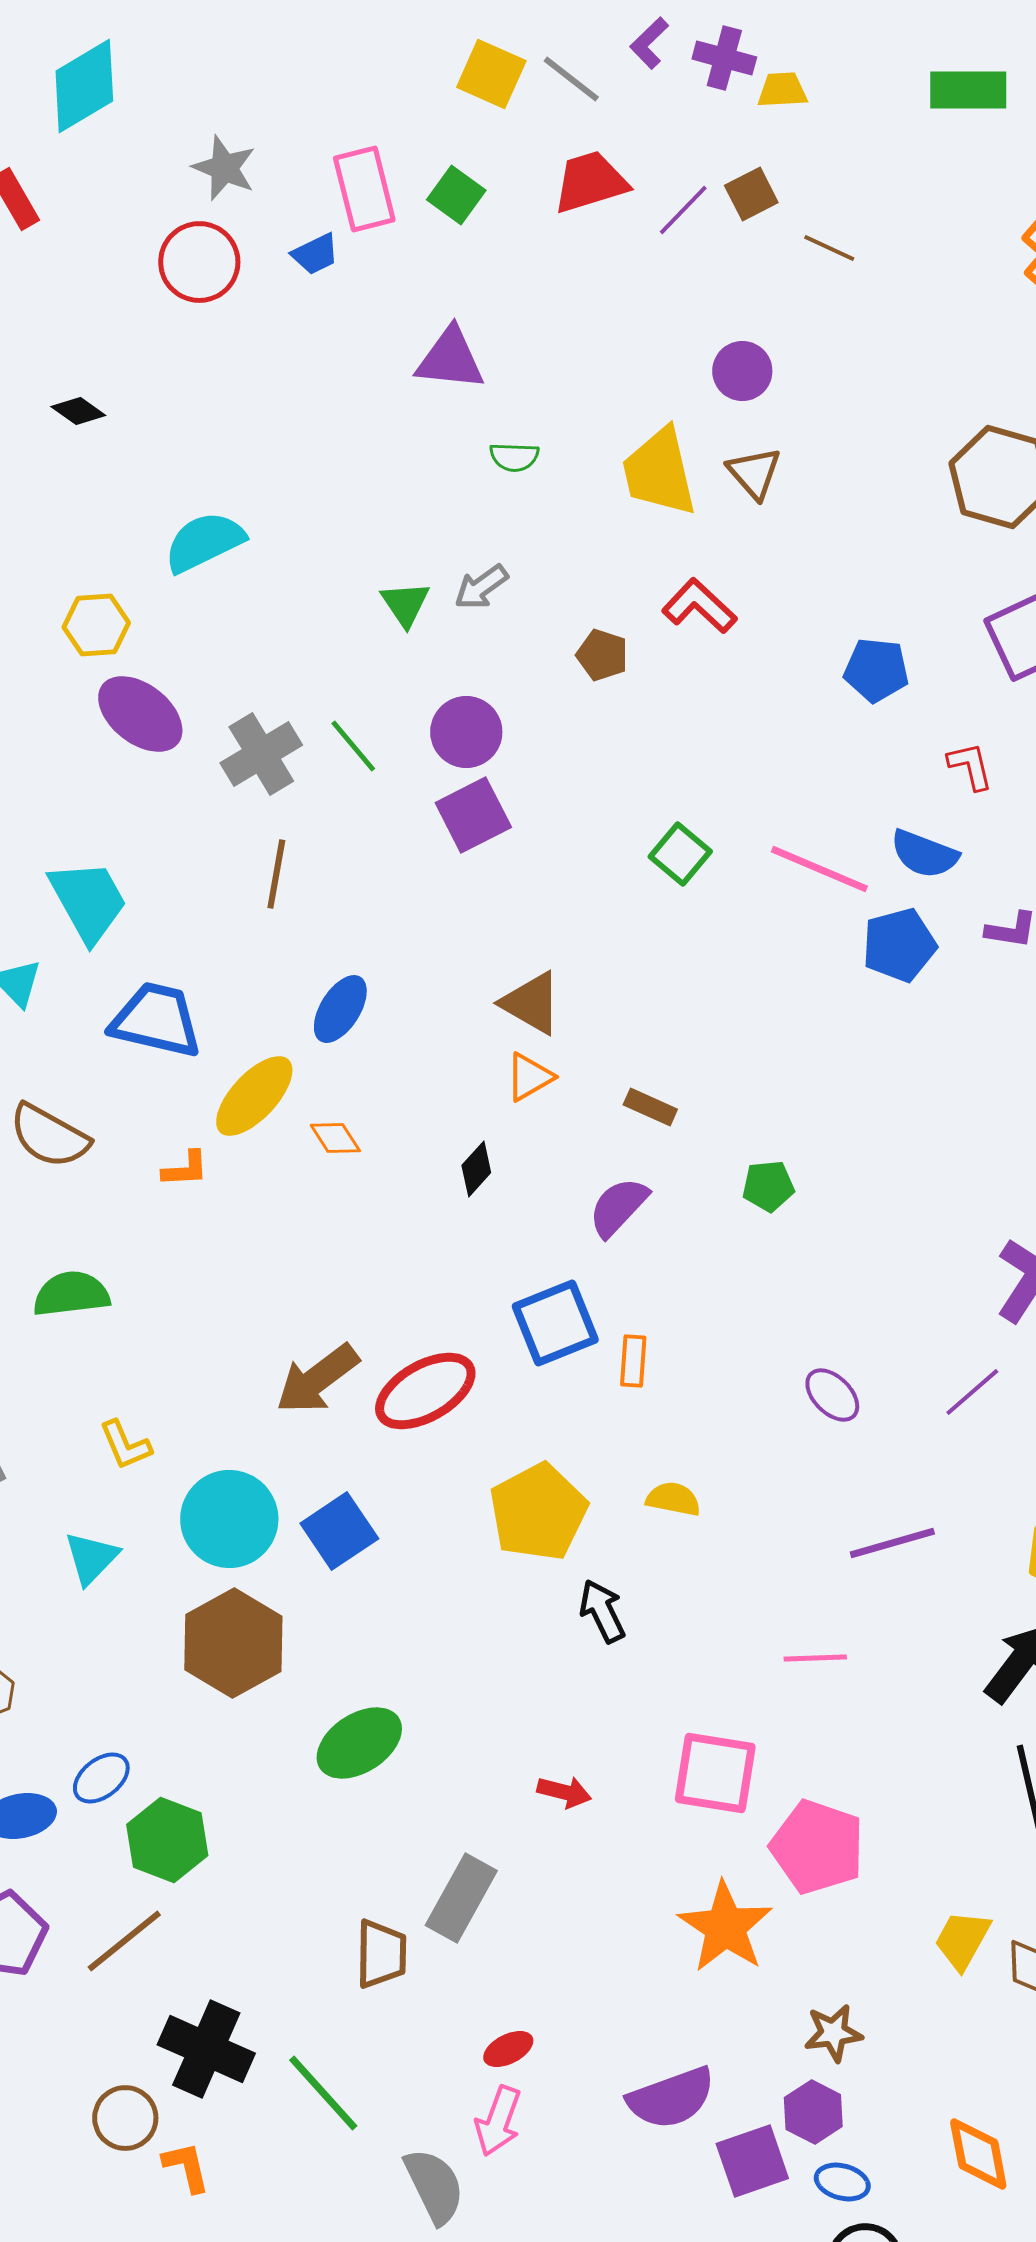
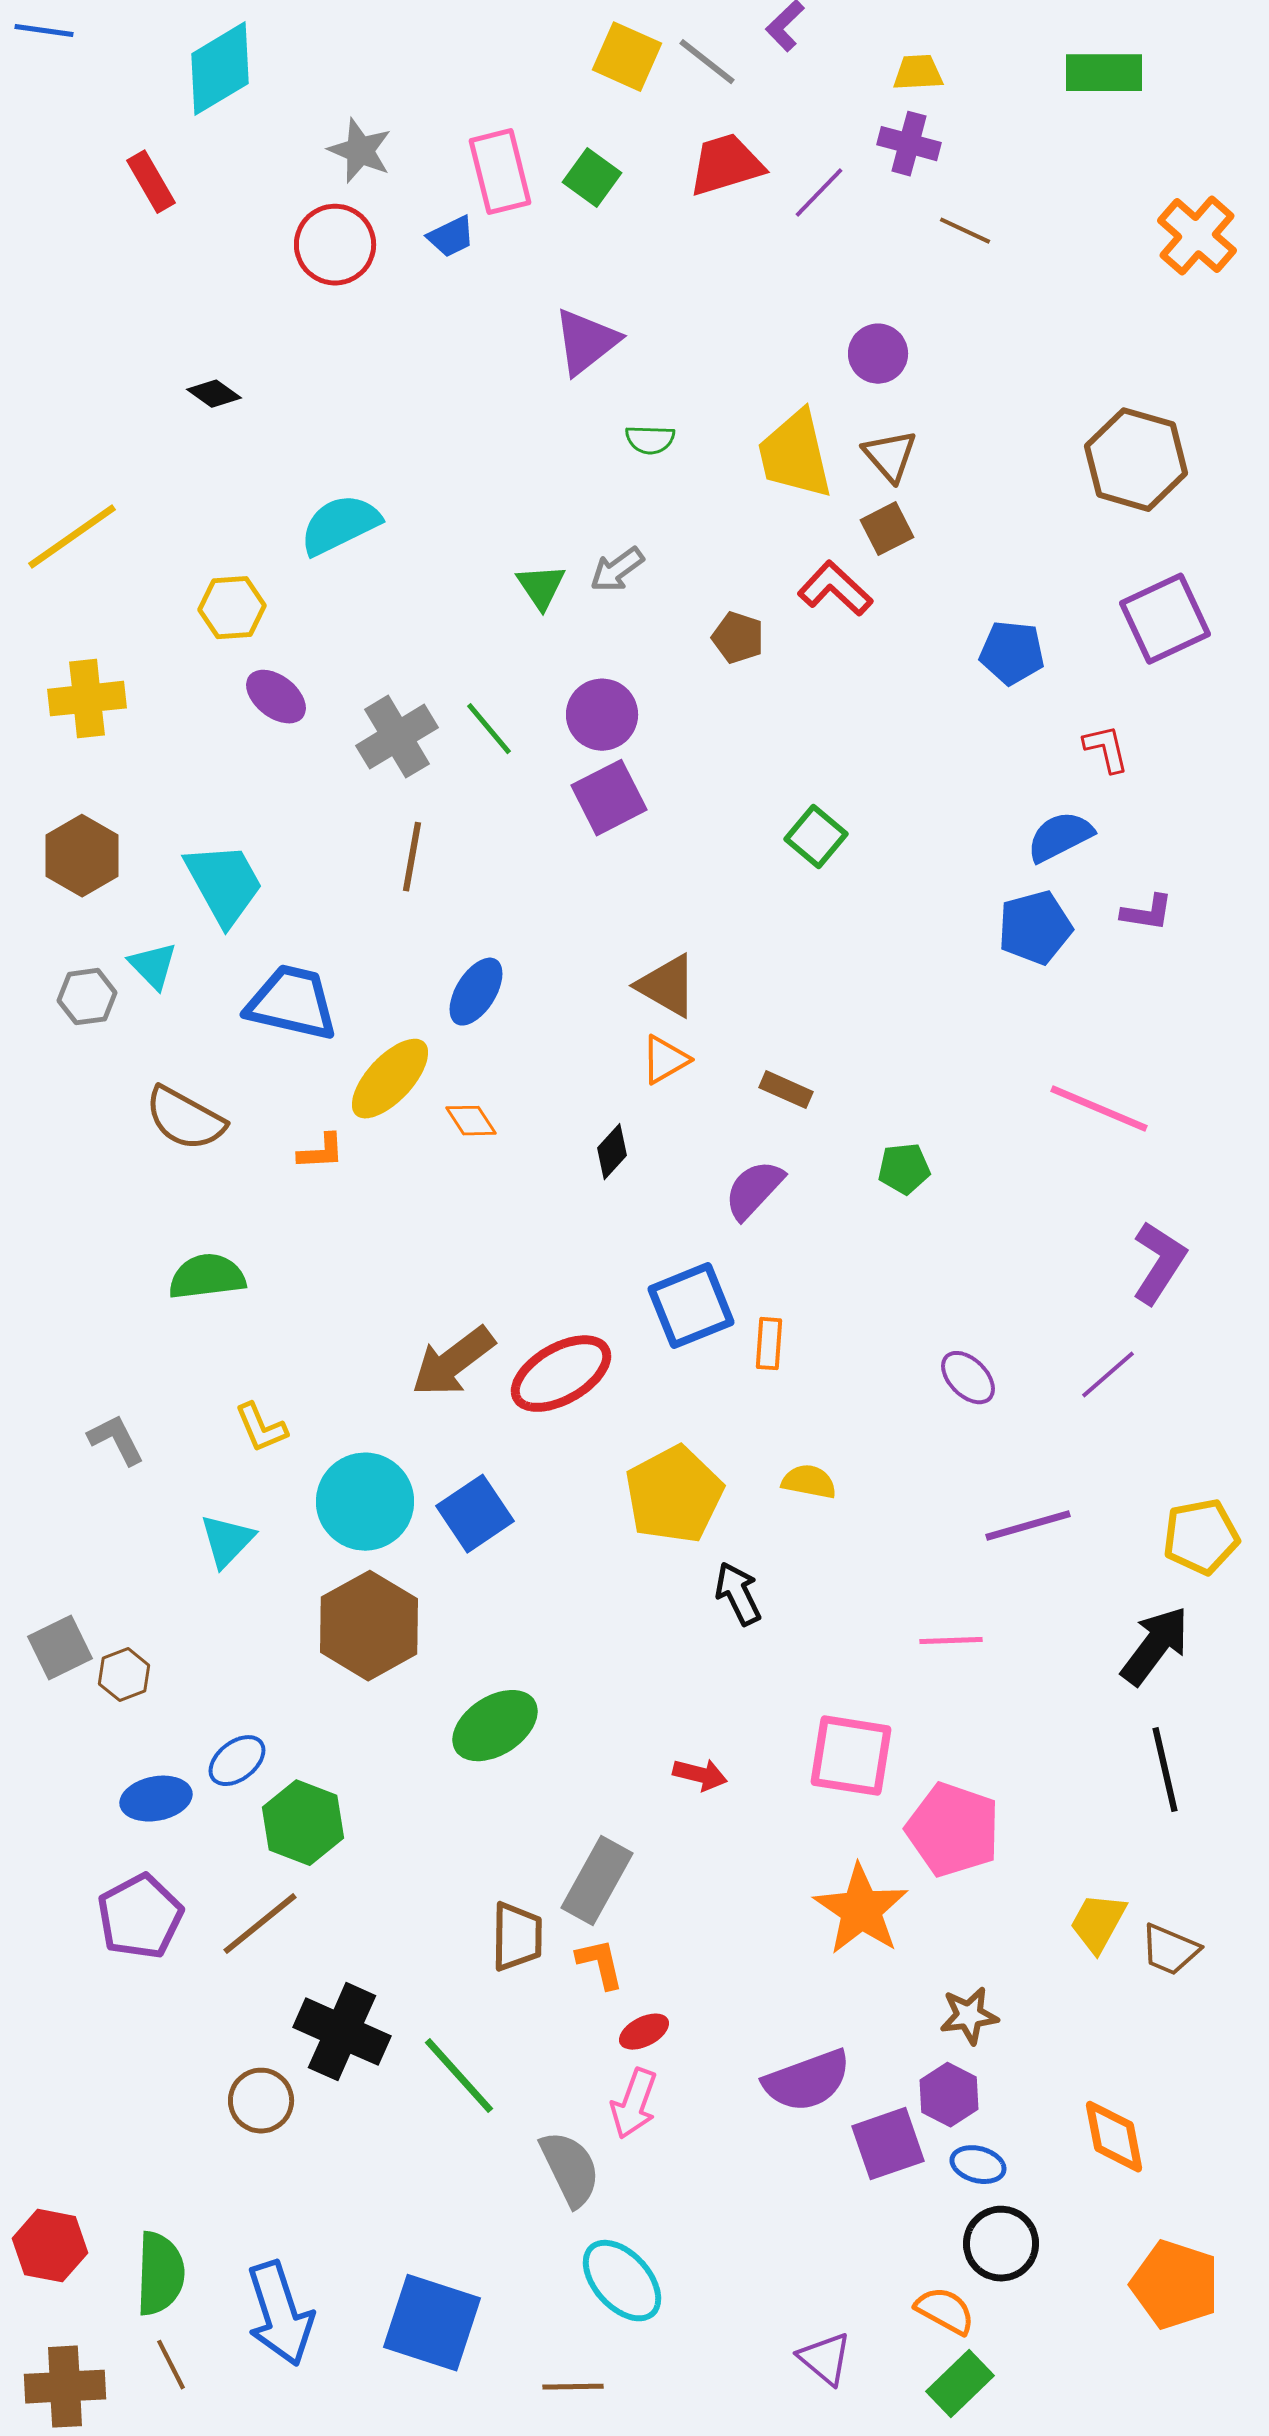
purple cross: (724, 58) -> (909, 144), moved
brown square: (751, 194) -> (887, 529), moved
purple triangle: (450, 359) -> (586, 342), turned -44
purple ellipse: (140, 714) -> (276, 697), size x0.7
blue semicircle: (924, 854) -> (1060, 837), turned 132
pink line: (819, 869) -> (1099, 1109), moved
orange L-shape: (186, 2167) -> (600, 1964), moved

